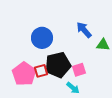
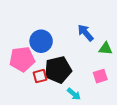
pink square: (79, 70) -> (100, 76), moved
pink pentagon: (24, 74) -> (22, 59), moved, turned 30

